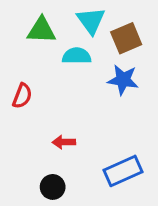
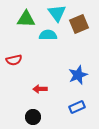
blue star: (123, 80) -> (78, 75), moved, turned -30
red semicircle: (22, 96) -> (14, 60), turned 56
blue rectangle: (123, 171) -> (77, 107), size x0.7

